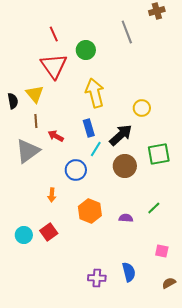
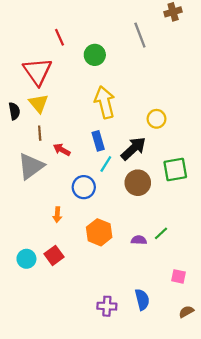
red triangle: (54, 66) -> (37, 71), moved
green line: (154, 208) -> (161, 233), moved

